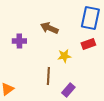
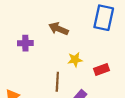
red rectangle: (88, 44) -> (101, 70), moved

